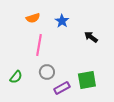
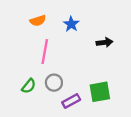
black arrow: (91, 37) -> (104, 42), turned 136
green semicircle: (16, 77) -> (29, 86), moved

